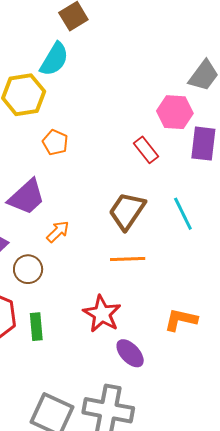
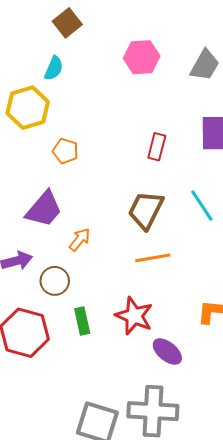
cyan semicircle: (54, 59) -> (54, 68), size x0.7
pink hexagon: (175, 112) -> (142, 57), moved
red rectangle: (146, 150) -> (157, 147), turned 60
green rectangle: (36, 327) -> (82, 321), moved

